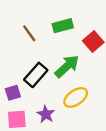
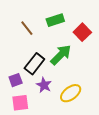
yellow ellipse: (76, 97) -> (71, 93), moved
purple star: (46, 114) -> (44, 85), moved

